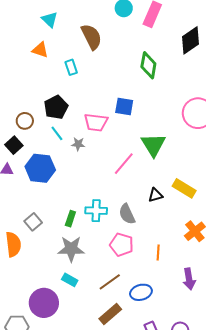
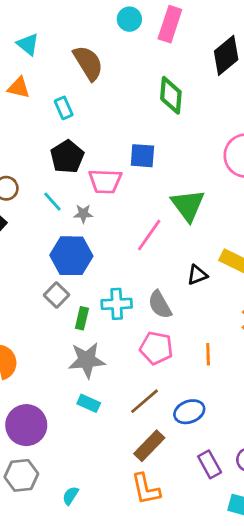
black pentagon: (56, 107) -> (67, 157), moved
blue hexagon: (40, 168) -> (71, 256), moved
gray square: (33, 222) -> (57, 295), moved
purple circle: (44, 303) -> (26, 425), moved

